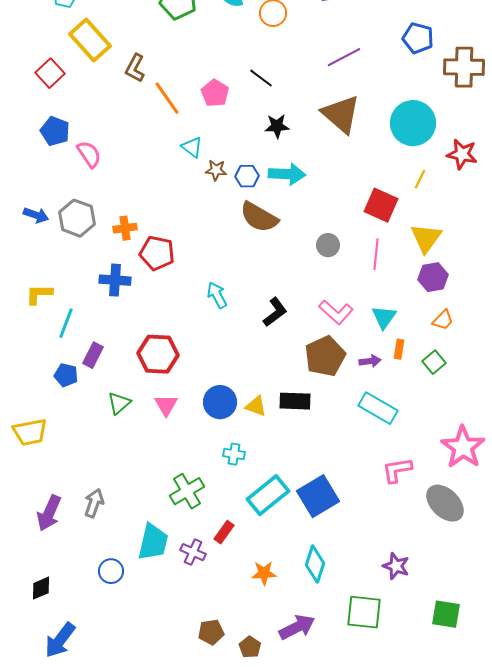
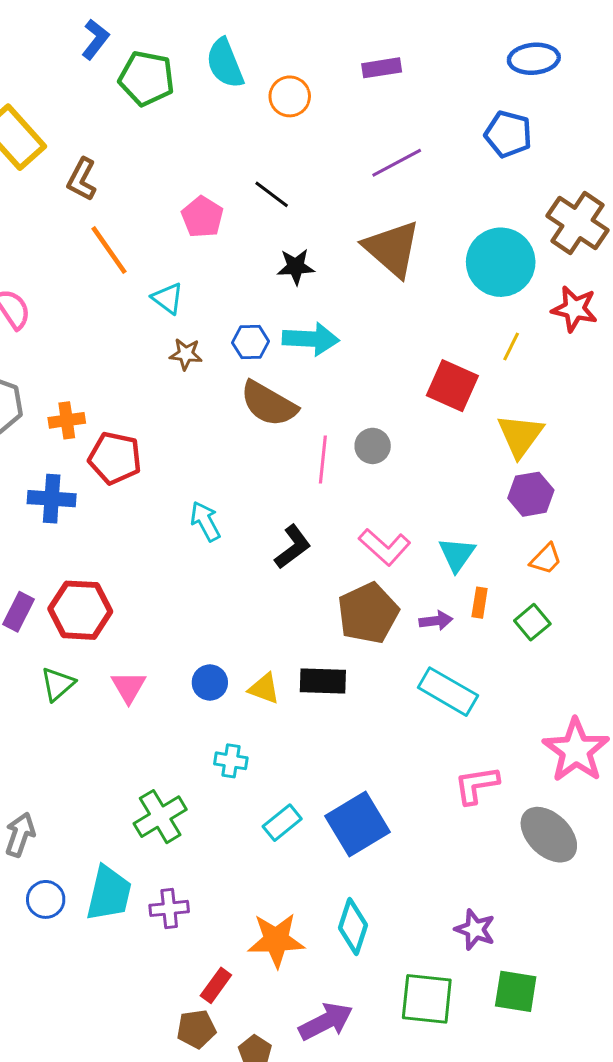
brown cross: (464, 67) -> (577, 223), moved, turned 33
orange line: (167, 98) -> (109, 250), moved
brown star: (216, 170) -> (186, 354), moved
pink line: (376, 254) -> (323, 460), moved
red hexagon: (158, 354) -> (80, 610), moved
blue circle: (220, 402) -> (210, 682), size x0.7
cyan rectangle: (268, 495) -> (282, 823), size x0.6
red rectangle: (224, 532) -> (216, 985), moved
purple cross: (193, 552) -> (169, 908), turned -30
blue circle: (111, 571) -> (46, 899), moved
orange star: (264, 573) -> (276, 940), size x1.5
green square: (446, 614) -> (516, 991), moved

